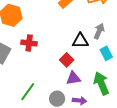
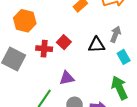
red square: (67, 60) -> (64, 42), moved
purple triangle: (73, 78) -> (67, 78), moved

